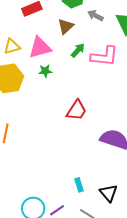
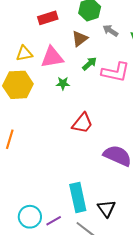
green star: (45, 71) -> (63, 83), moved
cyan rectangle: (79, 185) -> (78, 198), size x2.0

